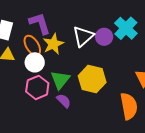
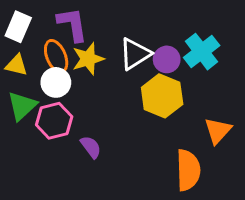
yellow hexagon: (92, 79) -> (162, 96), moved
green triangle: (60, 80) -> (22, 106), moved

